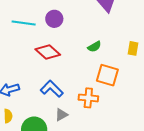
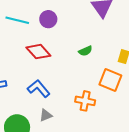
orange square: (107, 75) -> (110, 80), moved
orange cross: (88, 98) -> (85, 101), moved

